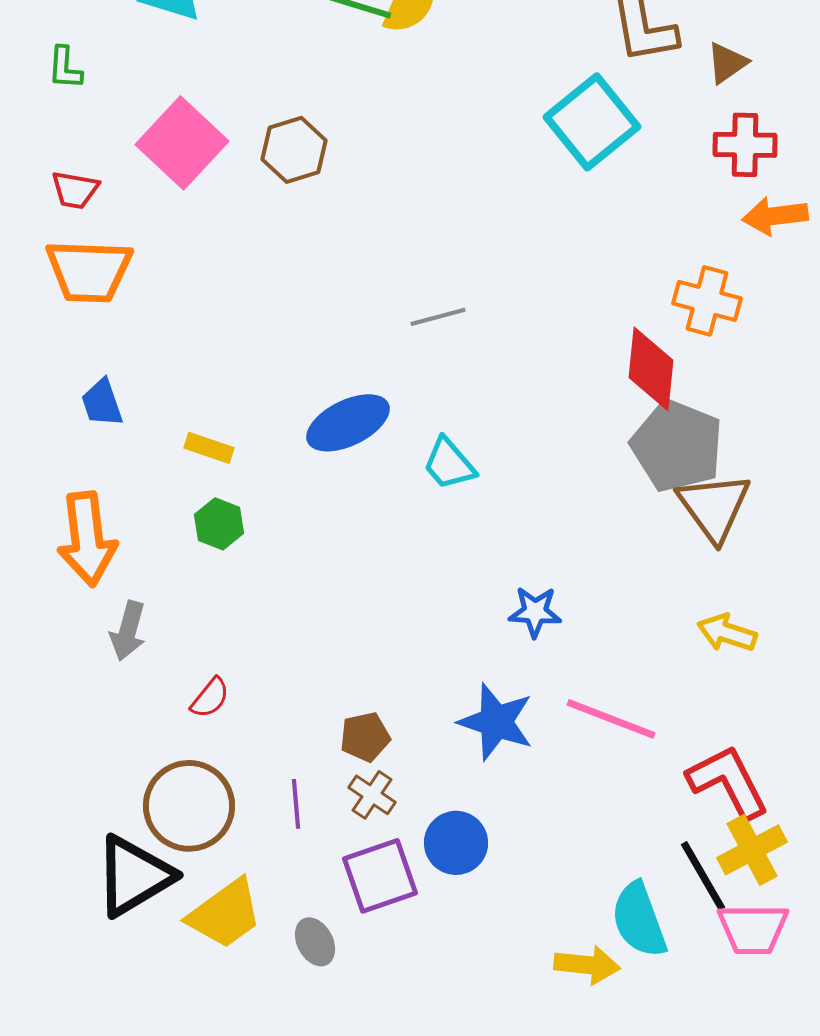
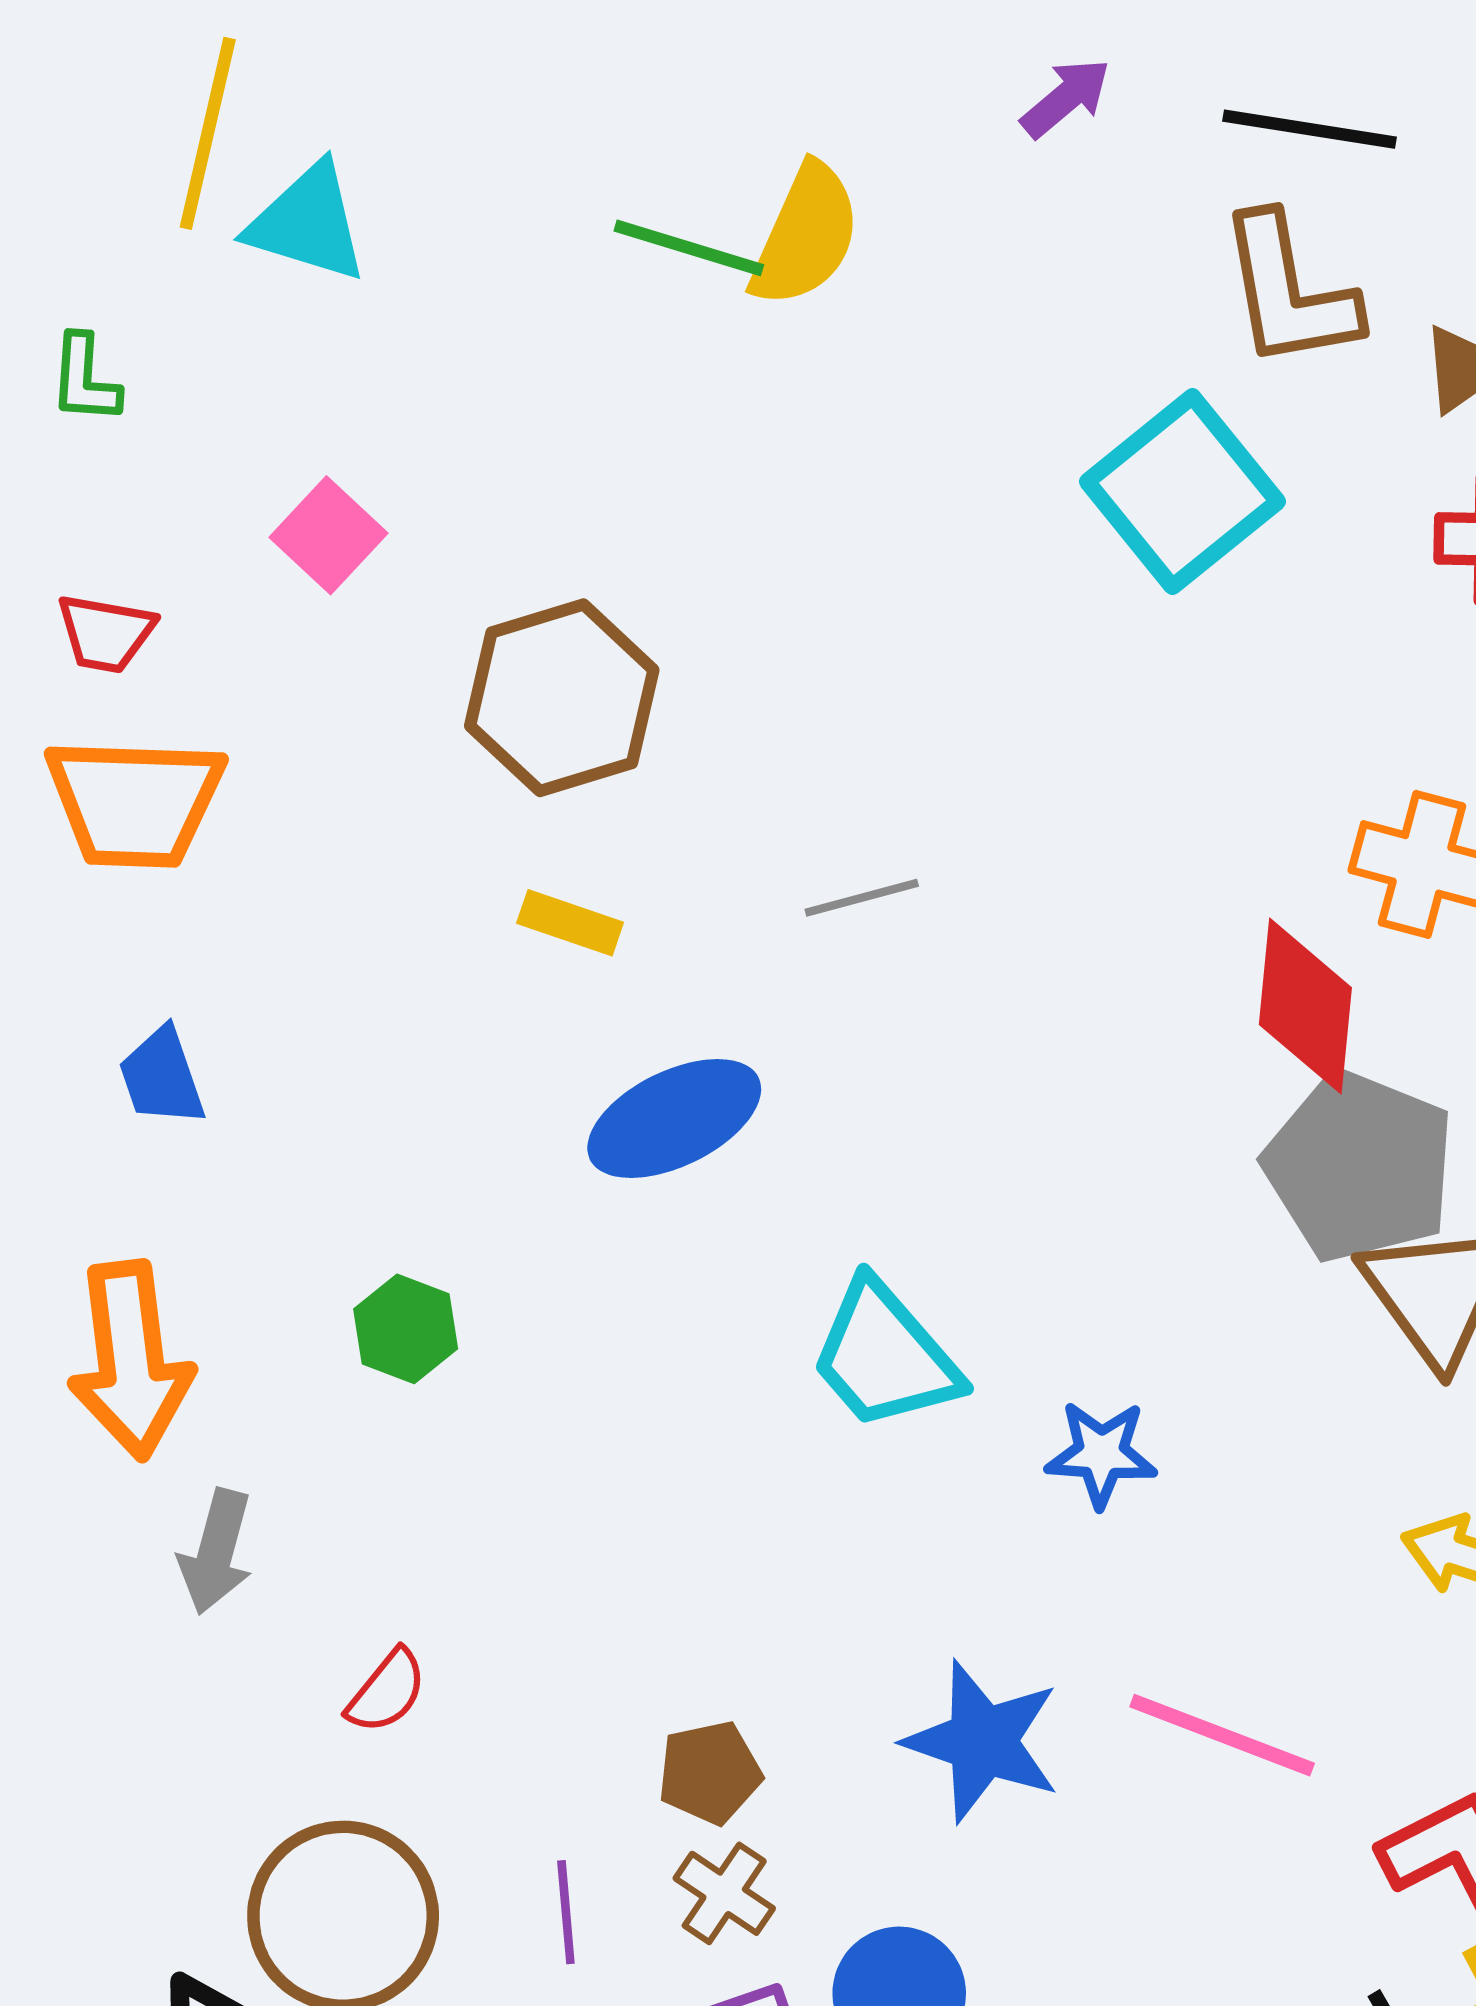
pink square: (182, 143) -> (328, 535), size x0.6
brown hexagon: (294, 150) -> (562, 698), moved, size x1.4
yellow rectangle: (209, 448) -> (570, 923), moved
cyan trapezoid: (449, 464) -> (885, 1356), moved, size x1.4
blue star: (535, 612) -> (1101, 1454), moved

